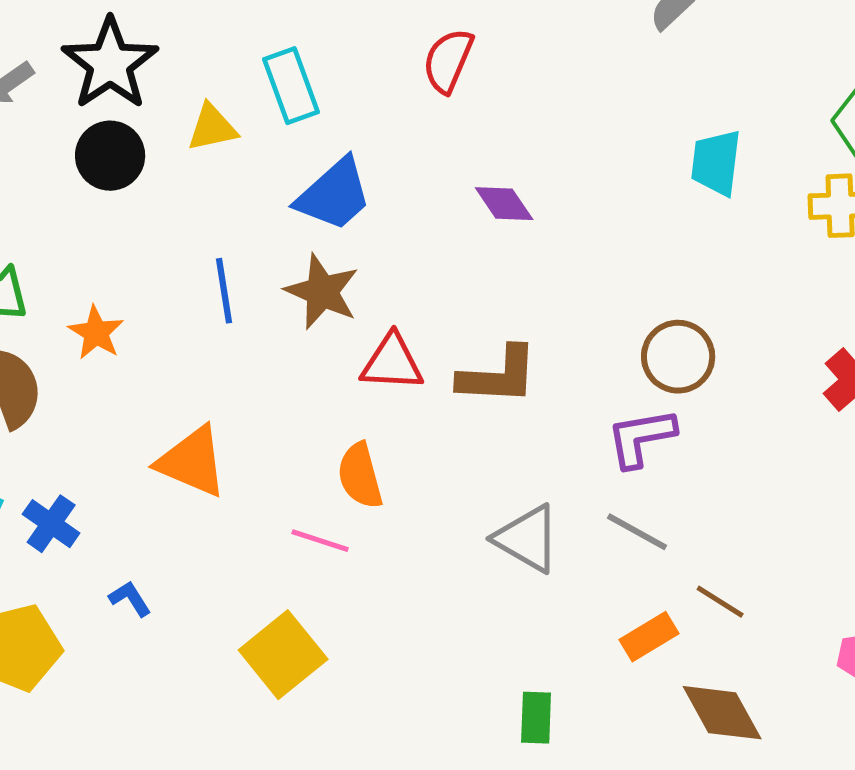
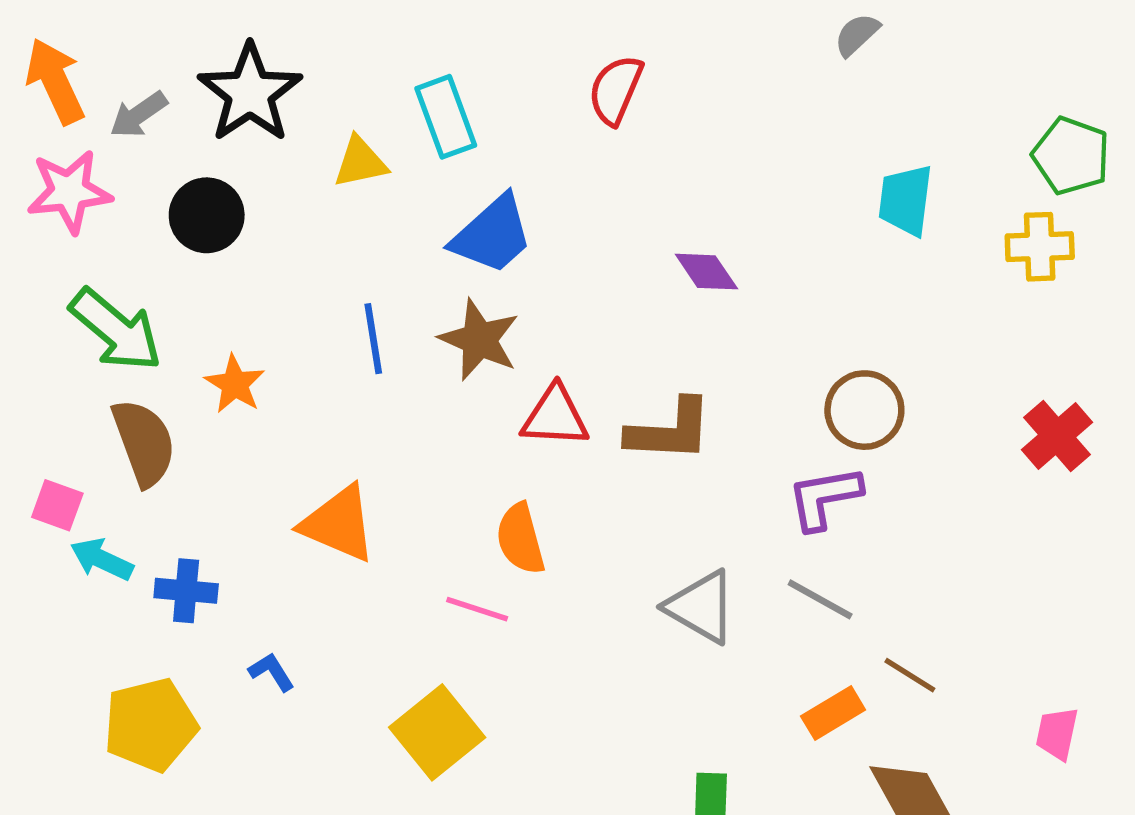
black circle: (110, 156) -> (207, 215), moved
purple diamond: (504, 204) -> (706, 272), moved
blue cross: (51, 524) -> (186, 591), turned -30

